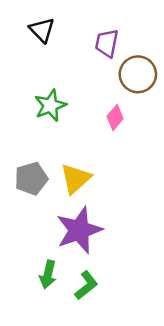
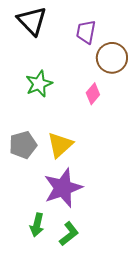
black triangle: (42, 30) -> (32, 21), size x1.4

